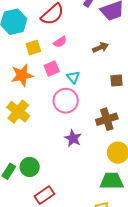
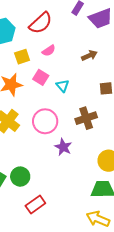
pink square: (52, 68) -> (41, 77), turned -35
pink circle: (66, 101) -> (45, 121), moved
brown cross: (107, 119) -> (86, 118), moved

